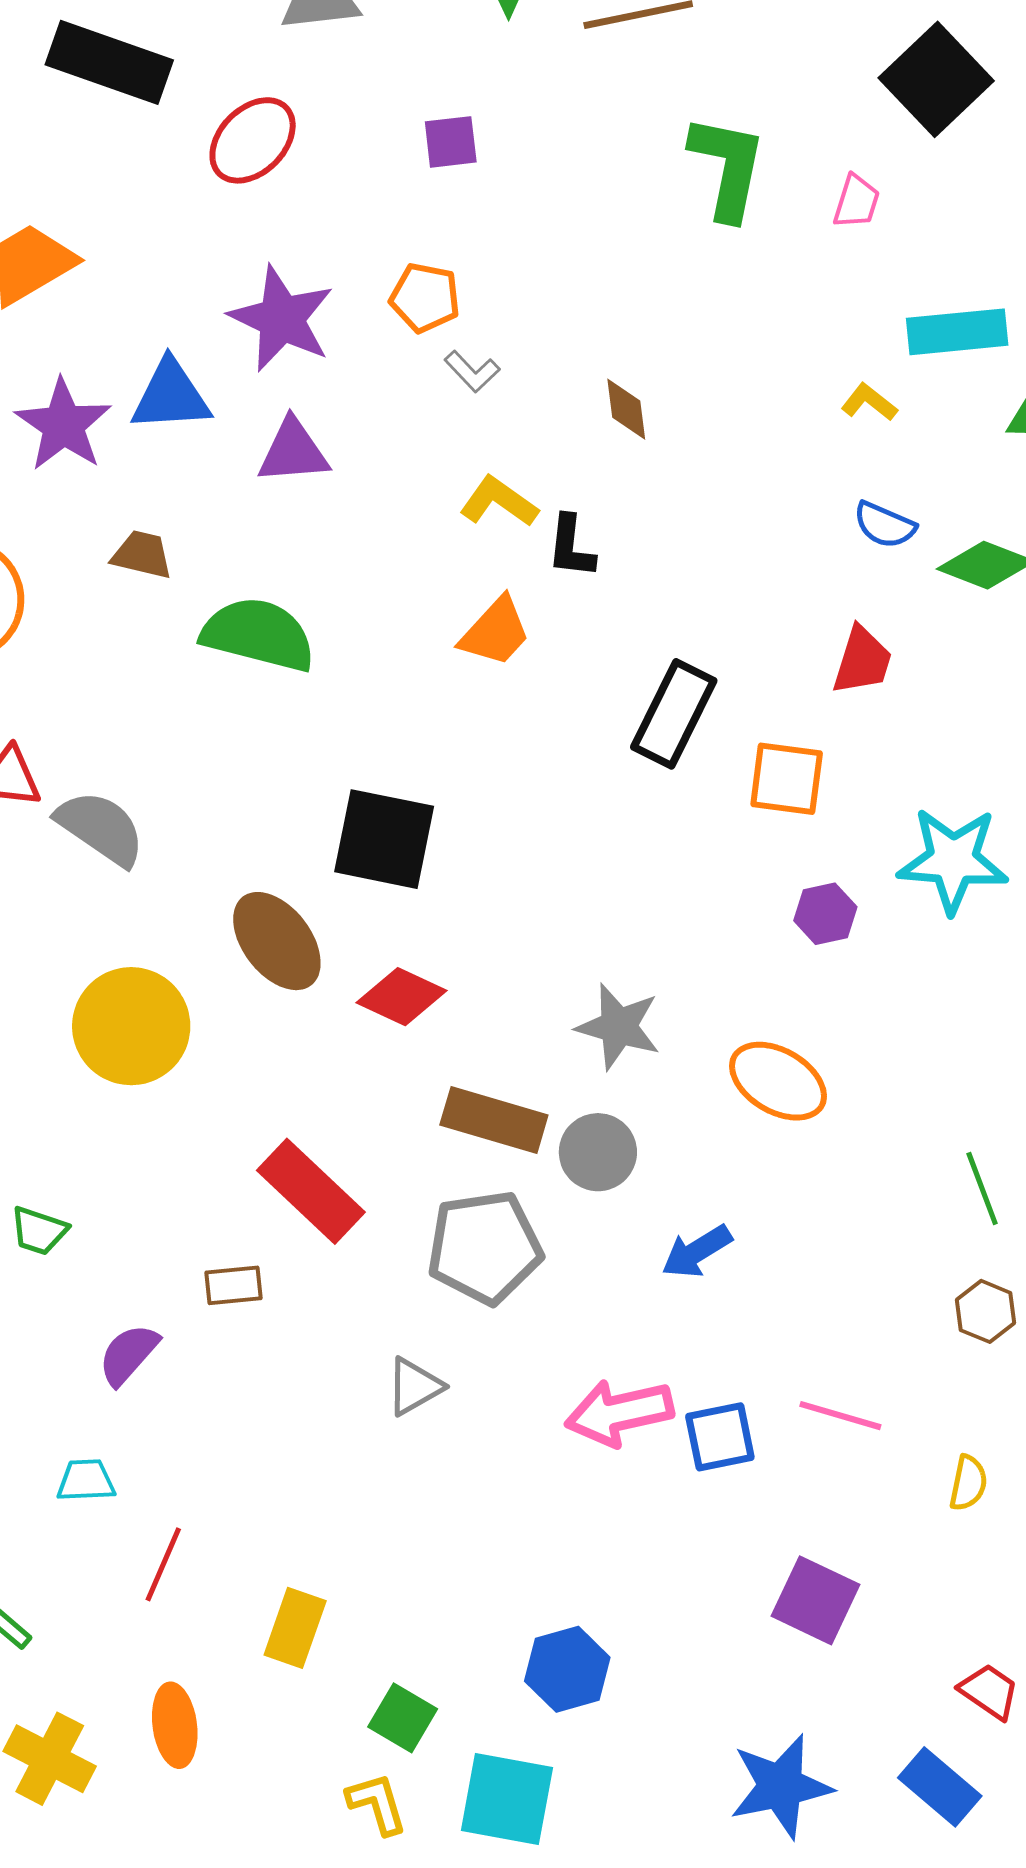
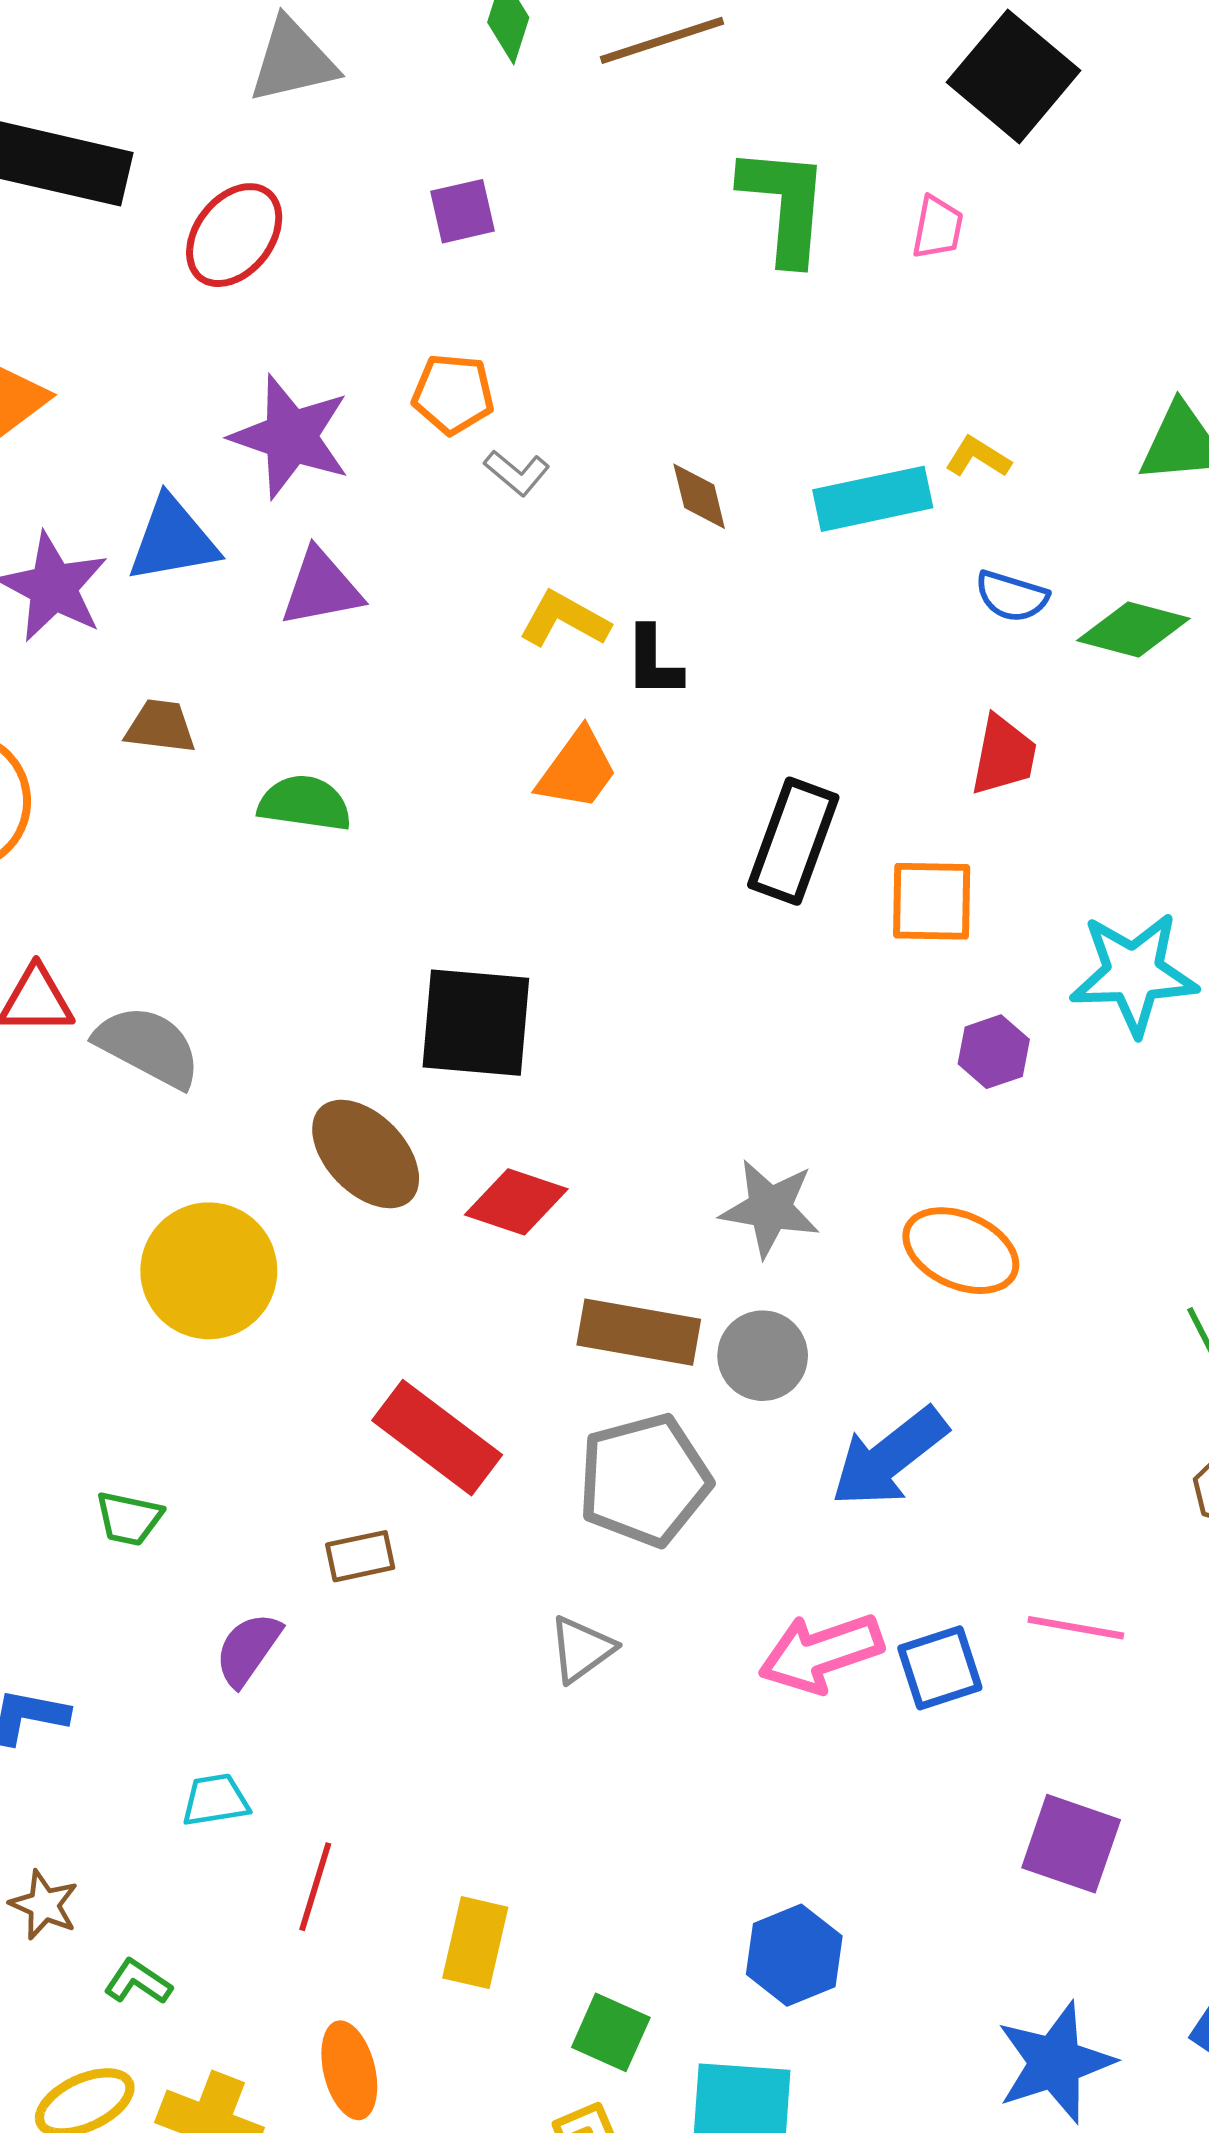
cyan rectangle: (957, 332) -> (873, 499), moved
green semicircle: (258, 634) -> (305, 803), size x0.7
blue arrow: (697, 1251) -> (889, 1457), size x1.5

